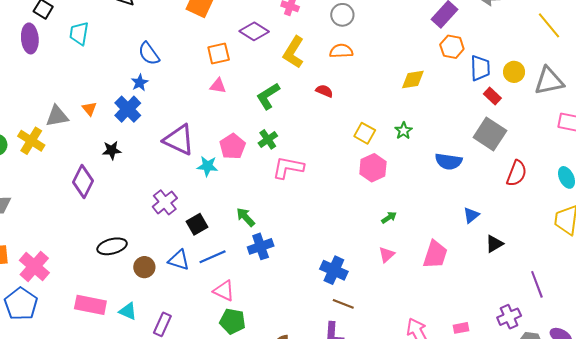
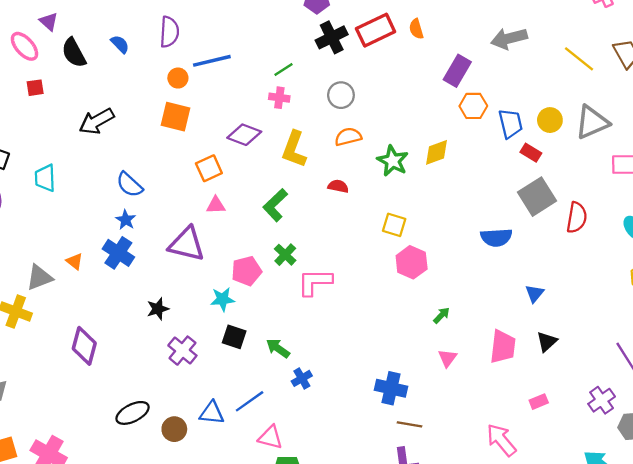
green star: (403, 131) -> (393, 161), moved, size x1.5
gray square: (490, 134) -> (537, 197), turned 36
purple triangle: (179, 140) -> (187, 244), moved
pink pentagon: (232, 146) -> (246, 271), turned 30
black star: (112, 150) -> (158, 309), moved
red semicircle: (517, 173) -> (577, 218), moved
black square: (197, 224) -> (234, 337), moved, turned -30
black triangle: (494, 244) -> (547, 342), moved
blue cross: (261, 246) -> (302, 378), size x0.7
pink rectangle: (461, 328) -> (539, 402), moved

